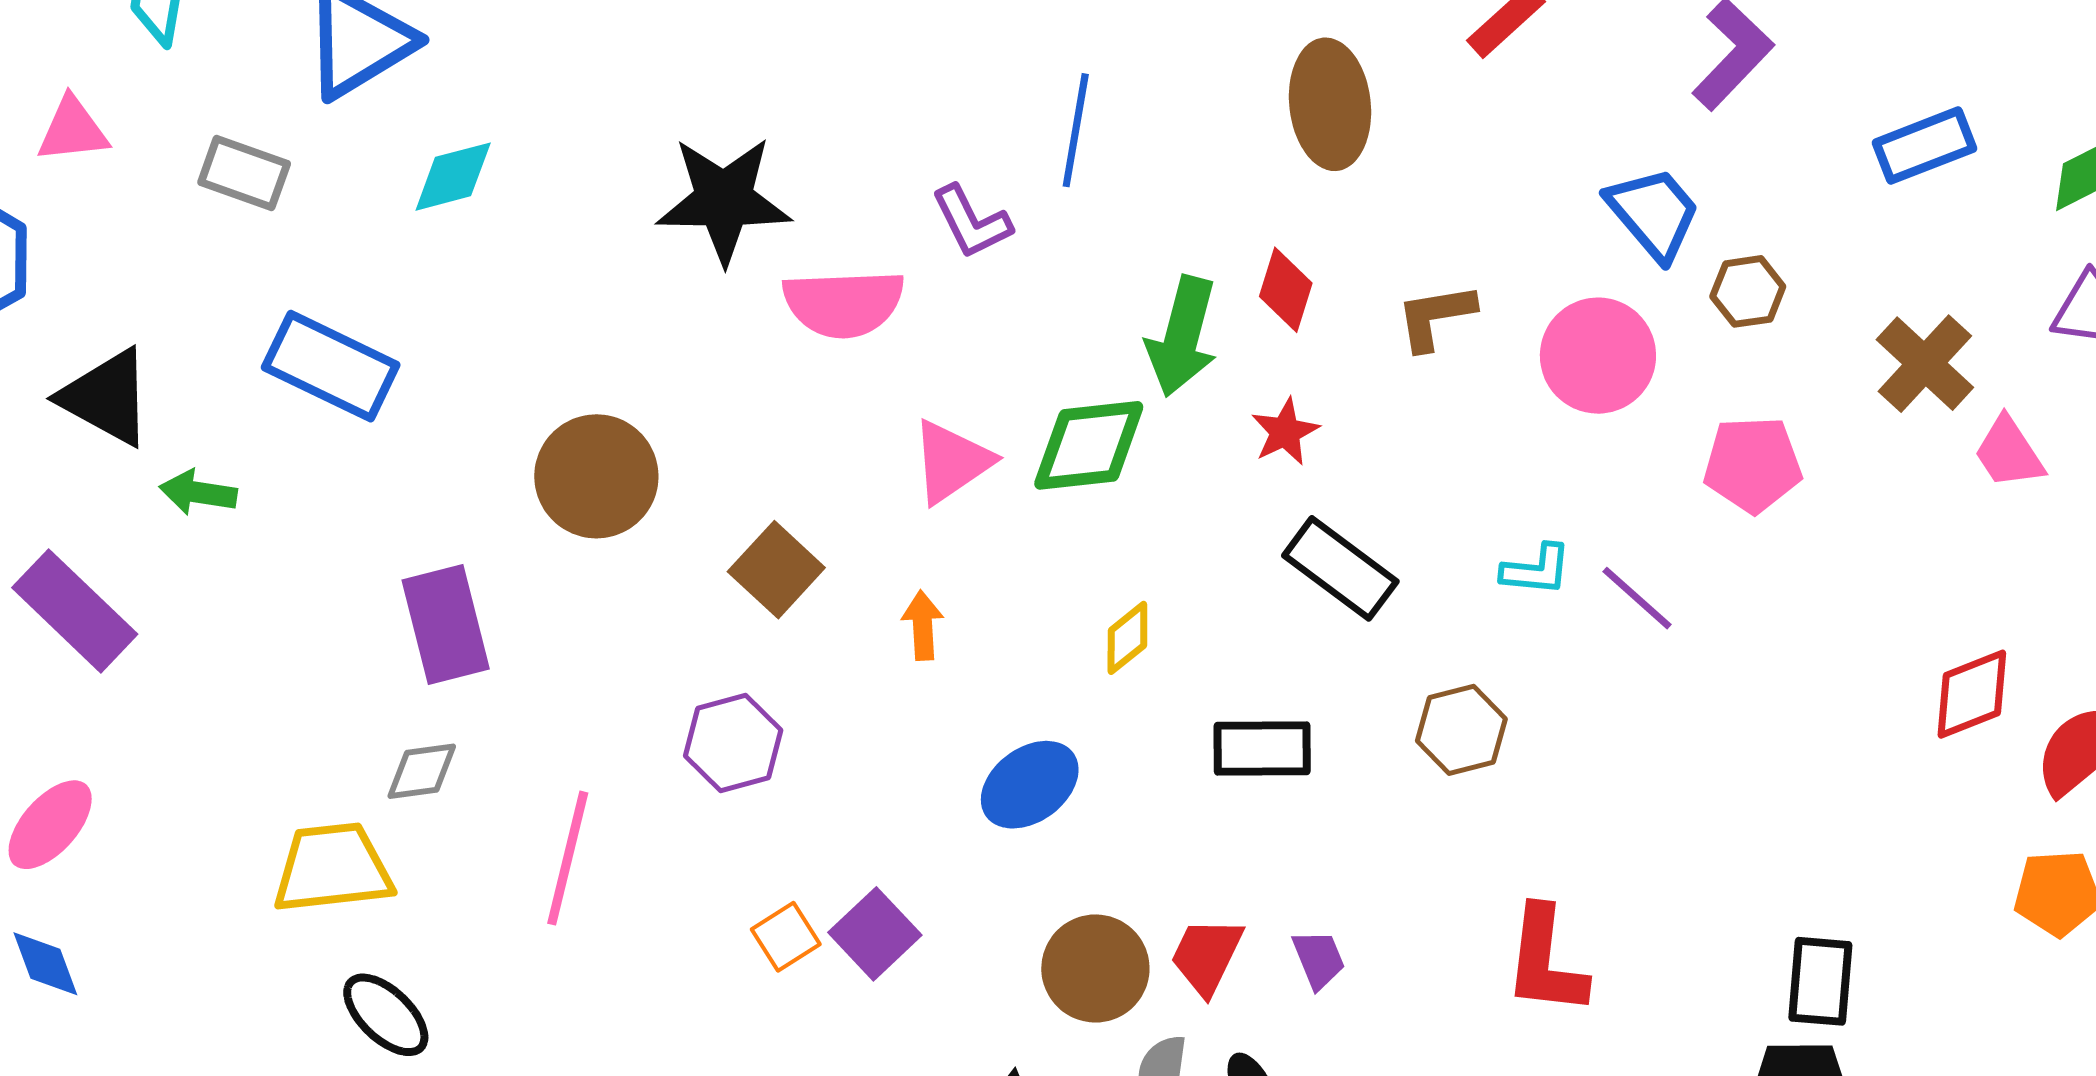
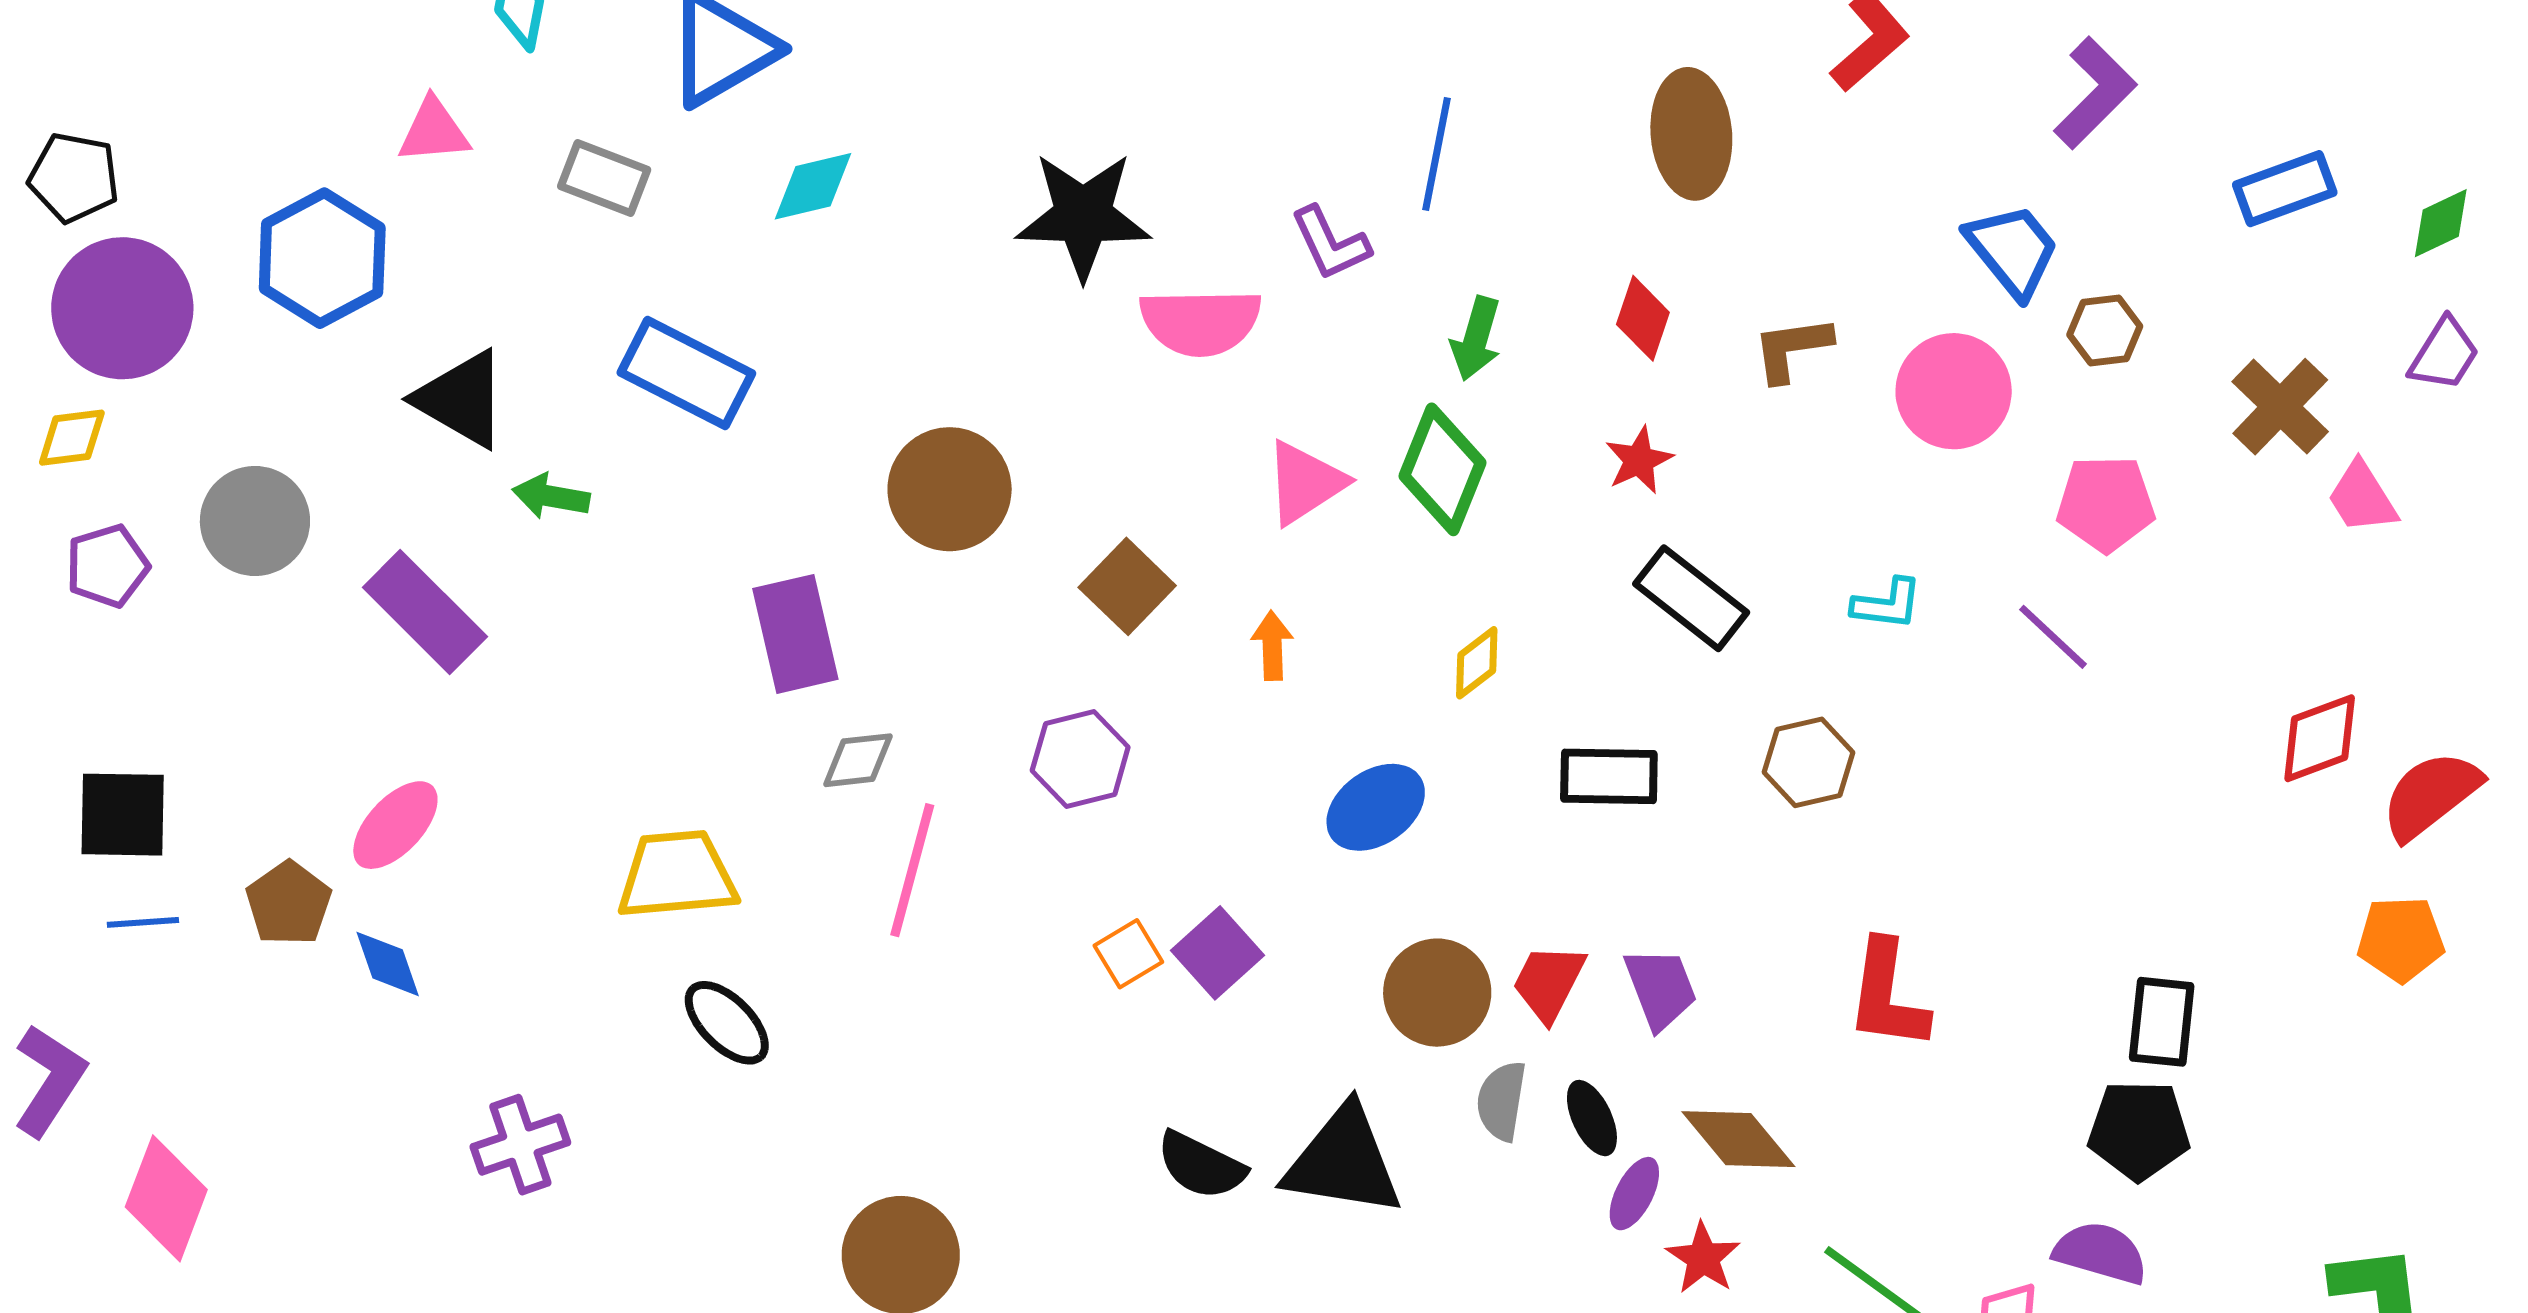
green arrow: (1182, 336) -> (1476, 338), moved, size x0.7
green diamond: (1089, 445) -> (1442, 469), turned -63
purple line: (1637, 598) -> (2053, 637), moved
gray diamond: (422, 771) -> (858, 760), moved
purple trapezoid: (1319, 959) -> (1661, 988), size x1.4

